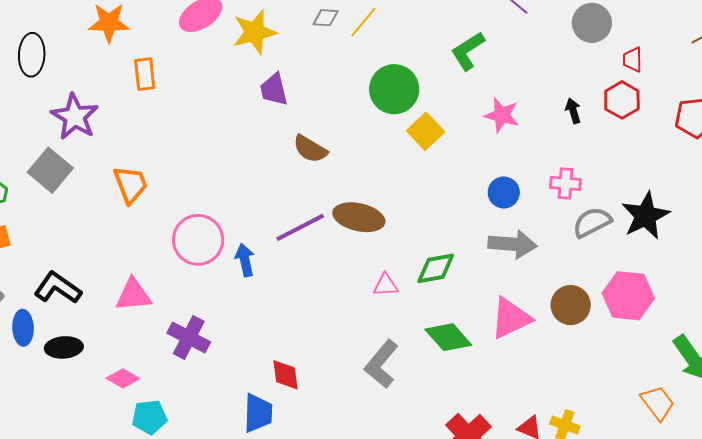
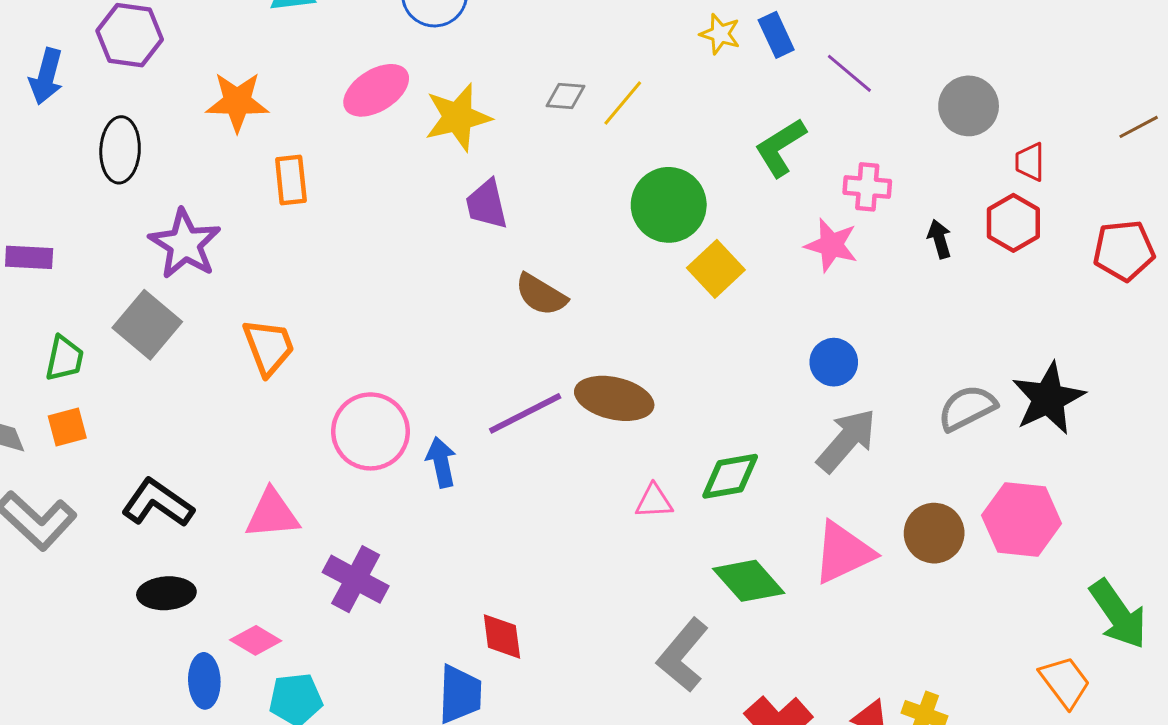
pink cross: (565, 183) -> (867, 187), moved
gray arrow: (512, 244) -> (846, 440), turned -54
blue ellipse: (23, 328) -> (204, 681), moved
gray L-shape: (381, 364) -> (683, 655), moved

